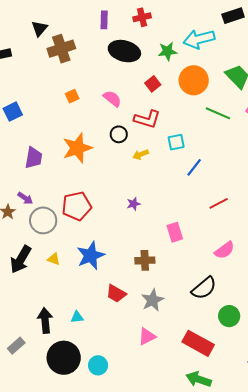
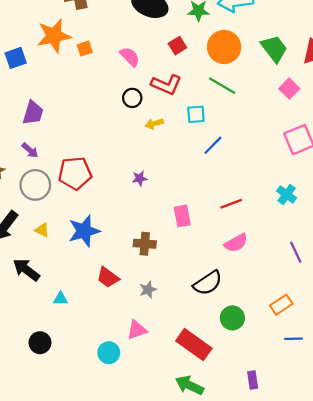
green line: (218, 113) -> (222, 86), moved
orange star: (77, 148) -> (54, 36), moved
purple arrow: (25, 198) -> (30, 150), moved
red line: (219, 203) -> (231, 204), moved
gray star: (152, 300) -> (148, 290), size x0.7
black arrow: (45, 320) -> (26, 270), moved, turned -55
black circle: (64, 358) -> (40, 343), size x0.6
cyan circle: (98, 365) -> (109, 353), moved

